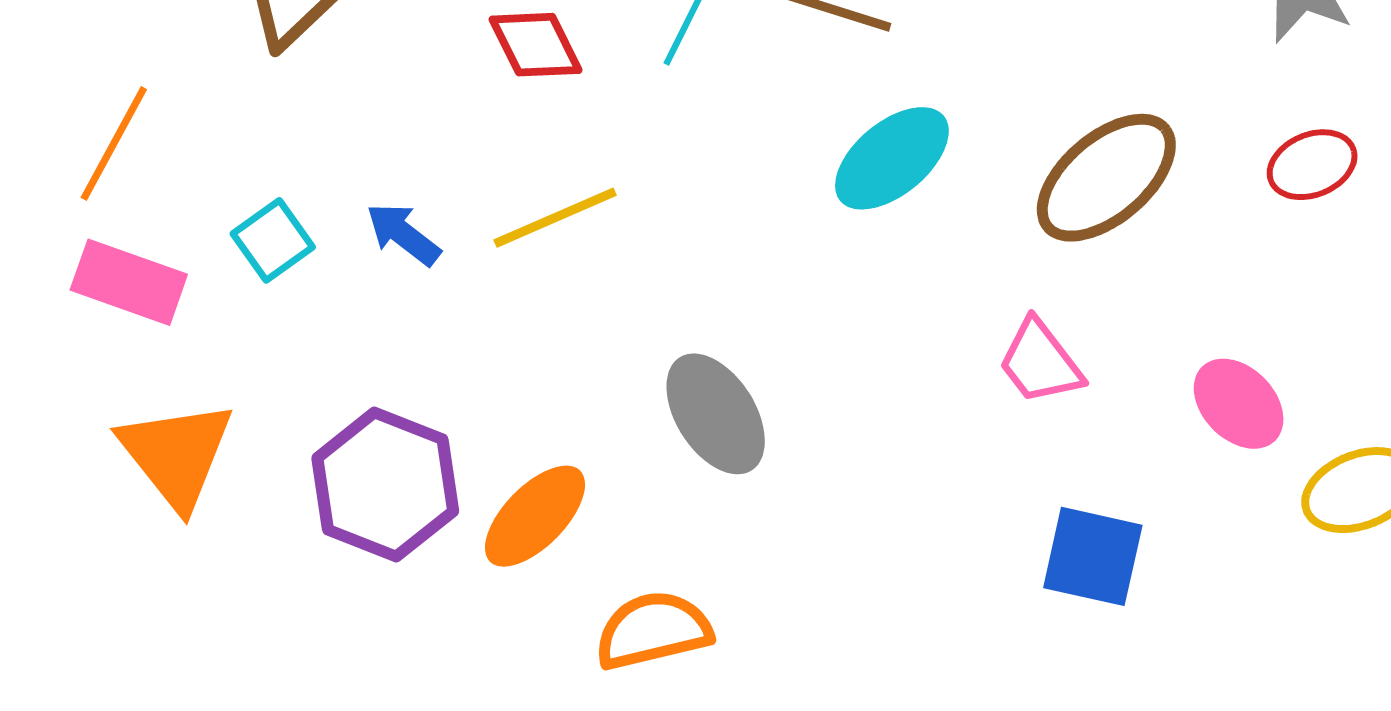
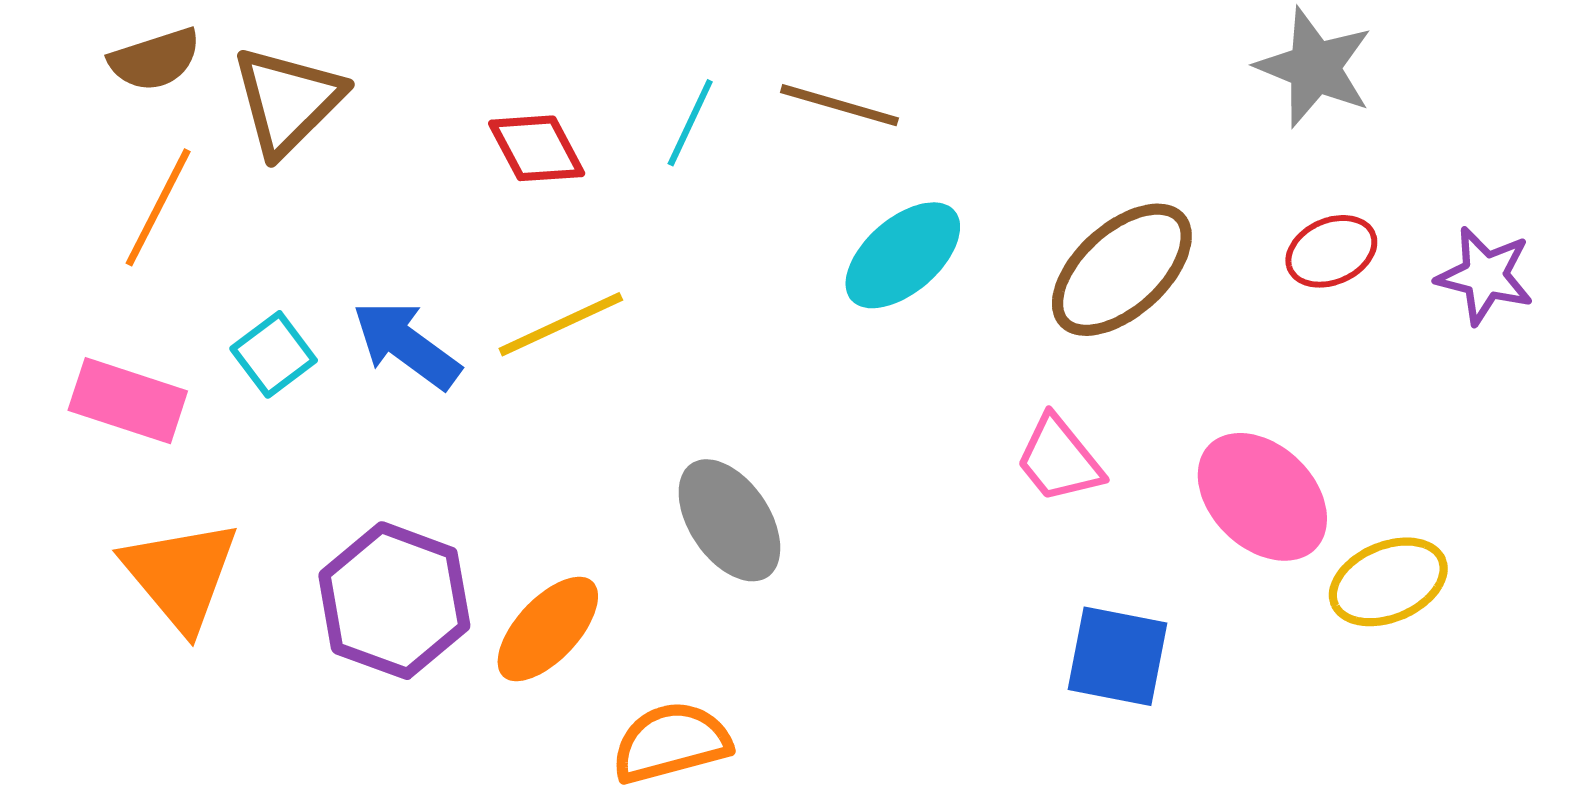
orange line: (114, 143) -> (158, 207), moved
blue arrow: (403, 234) -> (406, 345), size x1.4
pink ellipse: (1239, 404) -> (1262, 497), size x1.4

